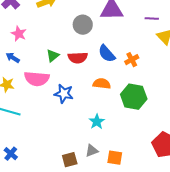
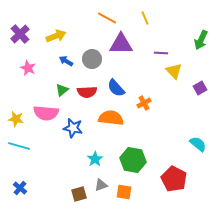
blue arrow: (13, 58) -> (66, 61), moved
orange cross: (132, 60) -> (144, 103), moved
orange semicircle: (102, 84) -> (111, 118), size x1.4
green hexagon: (134, 97) -> (133, 160), moved
cyan star: (97, 122) -> (95, 159), moved

